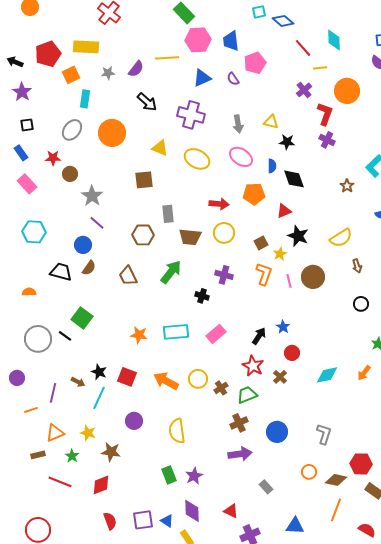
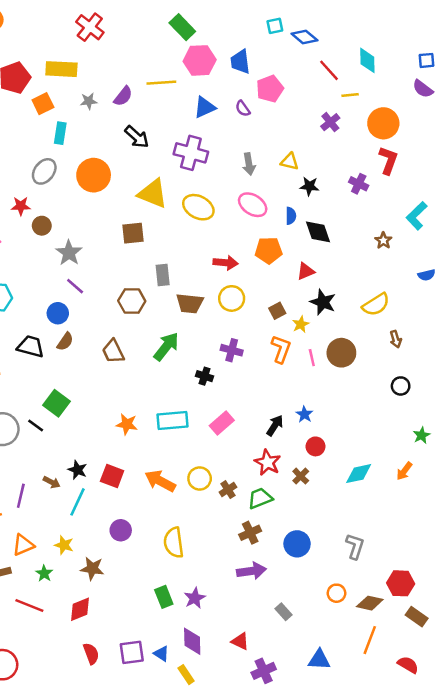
red L-shape: (325, 114) -> (388, 160), moved
yellow triangle: (160, 148) -> (153, 194), size x1.5

